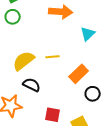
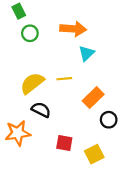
green circle: (13, 17) -> (30, 33), moved
cyan triangle: (88, 34) -> (86, 53), moved

